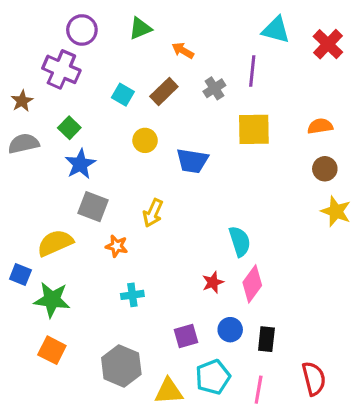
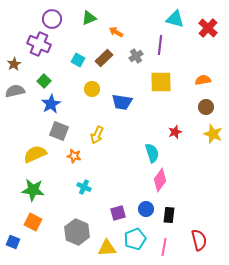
blue square: (20, 274) -> (13, 242), moved
red star: (213, 282) -> (175, 132), moved
cyan cross: (132, 295) -> (84, 187), turned 32

